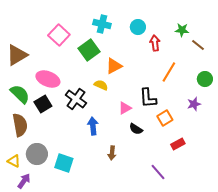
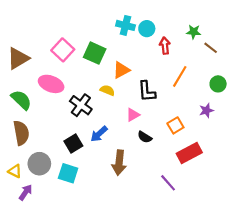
cyan cross: (102, 24) -> (125, 25), moved
pink square: (59, 35) -> (63, 50), moved
green square: (89, 50) -> (95, 53), turned -30
black L-shape: (148, 98) -> (147, 91), moved
black square: (43, 104) -> (73, 143), moved
blue arrow: (93, 126) -> (99, 134), turned -126
red rectangle: (178, 144) -> (189, 153), size x1.6
brown arrow: (112, 153) -> (119, 163), size x1.6

